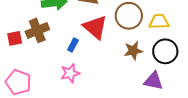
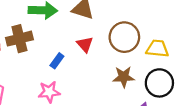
red triangle: (95, 27) -> (85, 44), size x0.6

